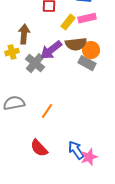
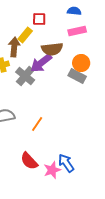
yellow rectangle: (68, 22) -> (25, 35), moved
brown semicircle: (76, 44) -> (52, 49), moved
pink star: (89, 157) -> (52, 170), moved

